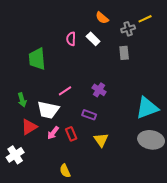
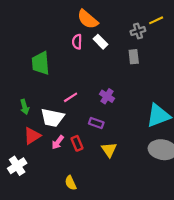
orange semicircle: (102, 18) -> (88, 19), moved, size x1.5

